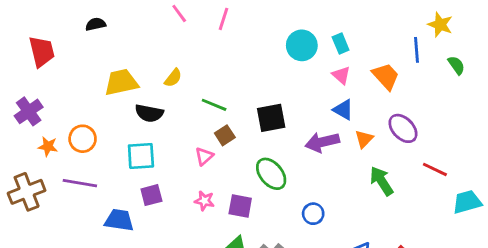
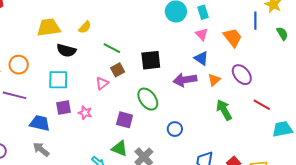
pink star: (204, 201) -> (85, 113), moved

